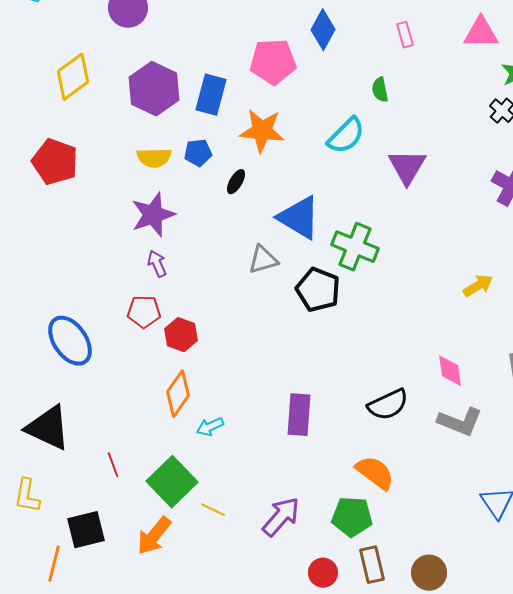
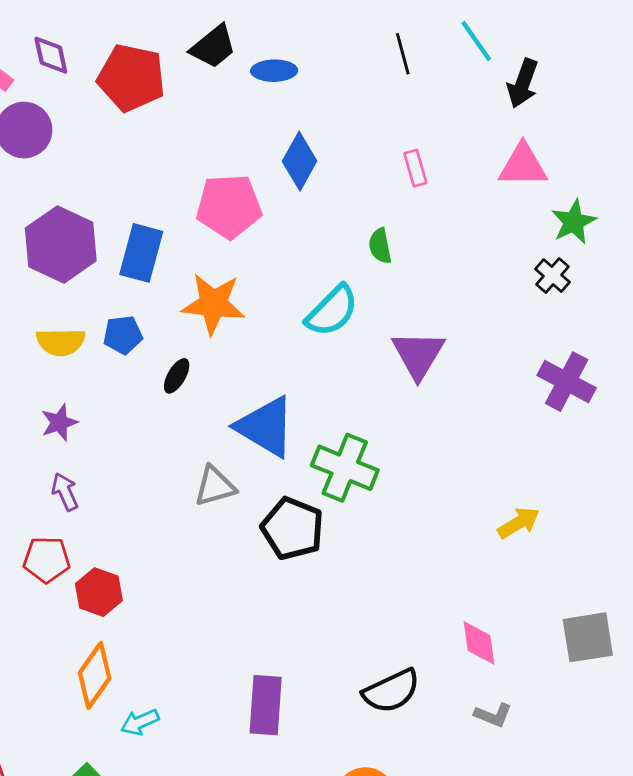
purple star: (153, 215) -> (59, 423), size x0.6
gray L-shape: (460, 422) -> (493, 715), size x0.6

